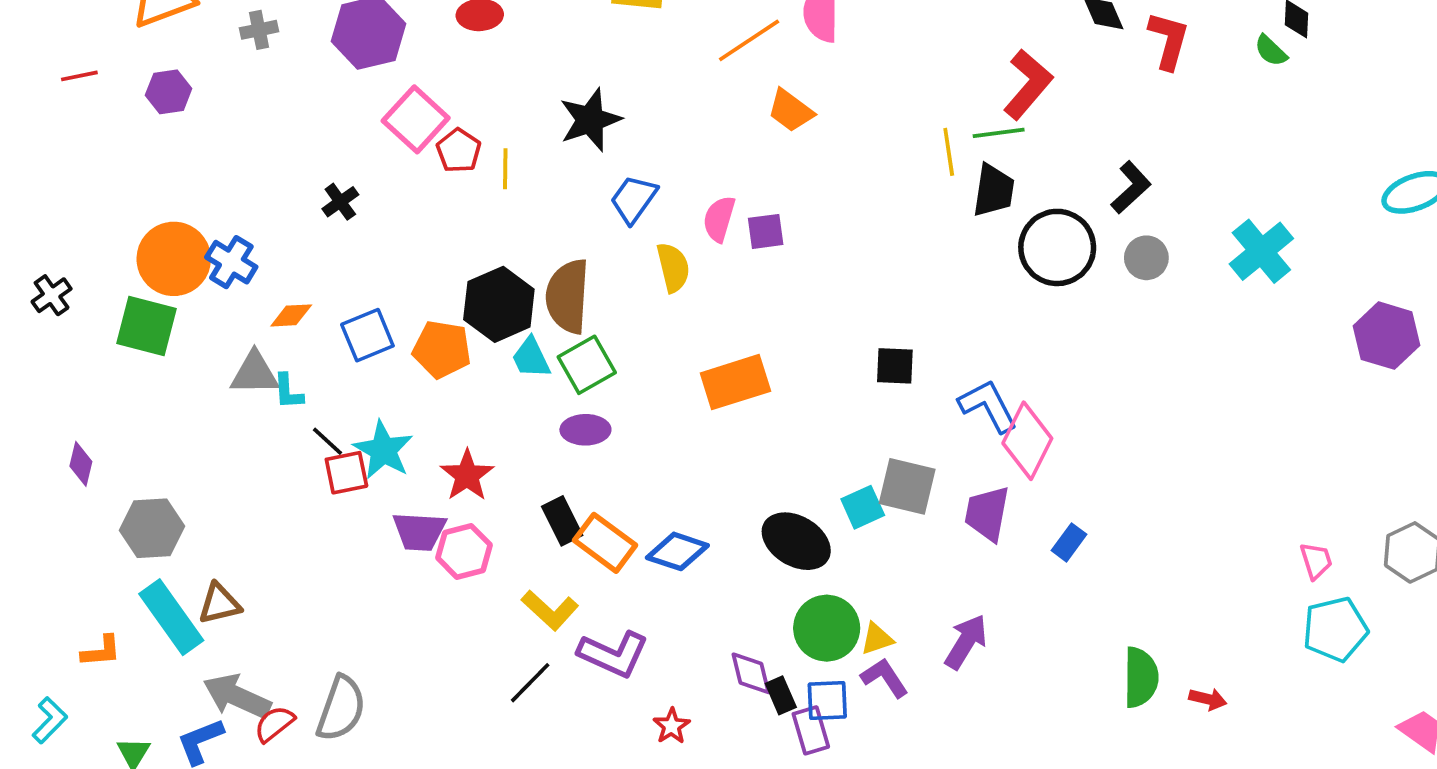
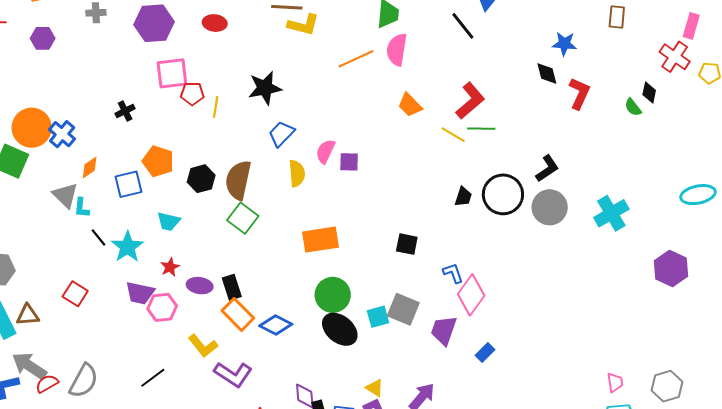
red L-shape: (1028, 84) -> (470, 101), moved
orange trapezoid: (791, 111) -> (410, 105), moved
pink square: (416, 119) -> (172, 73), turned 32
red pentagon: (459, 151) -> (192, 94), turned 30
yellow line: (949, 152) -> (453, 135), turned -60
black trapezoid: (994, 190) -> (463, 197), moved, size x0.7
gray circle: (1146, 258) -> (550, 207), size x1.5
black hexagon: (499, 304) -> (201, 179), size x0.7
orange diamond: (291, 315) -> (90, 167), turned -40
orange pentagon: (442, 349) -> (158, 161), moved
cyan trapezoid: (531, 358) -> (169, 221), moved, turned -60
green square: (587, 365) -> (243, 218), turned -32
gray triangle: (255, 373) -> (65, 195), turned 36
blue L-shape: (988, 406) -> (453, 273), size x0.7
purple ellipse: (585, 430) -> (200, 286), moved
red square: (346, 473) -> (75, 294), moved, turned 35
red star: (467, 475) -> (170, 267), size x0.7
black rectangle: (562, 521) -> (232, 287), moved
green circle: (827, 628) -> (333, 295), moved
yellow triangle: (877, 639) -> (375, 388), turned 42
black line: (530, 683) -> (153, 378), moved

